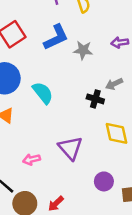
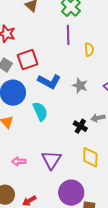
blue L-shape: (56, 37) -> (49, 81), moved, turned 40
purple circle: (104, 181) -> (71, 193), size x1.6

